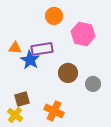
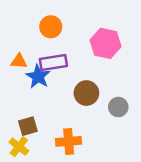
orange circle: (54, 16) -> (51, 27), moved
orange cross: (54, 111) -> (69, 141), turned -30

